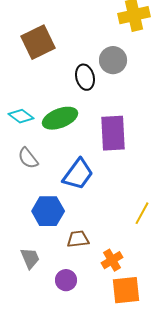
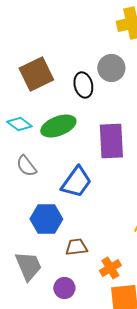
brown square: (38, 42) -> (36, 74), moved
gray trapezoid: (30, 258) -> (28, 266), size x1.4

